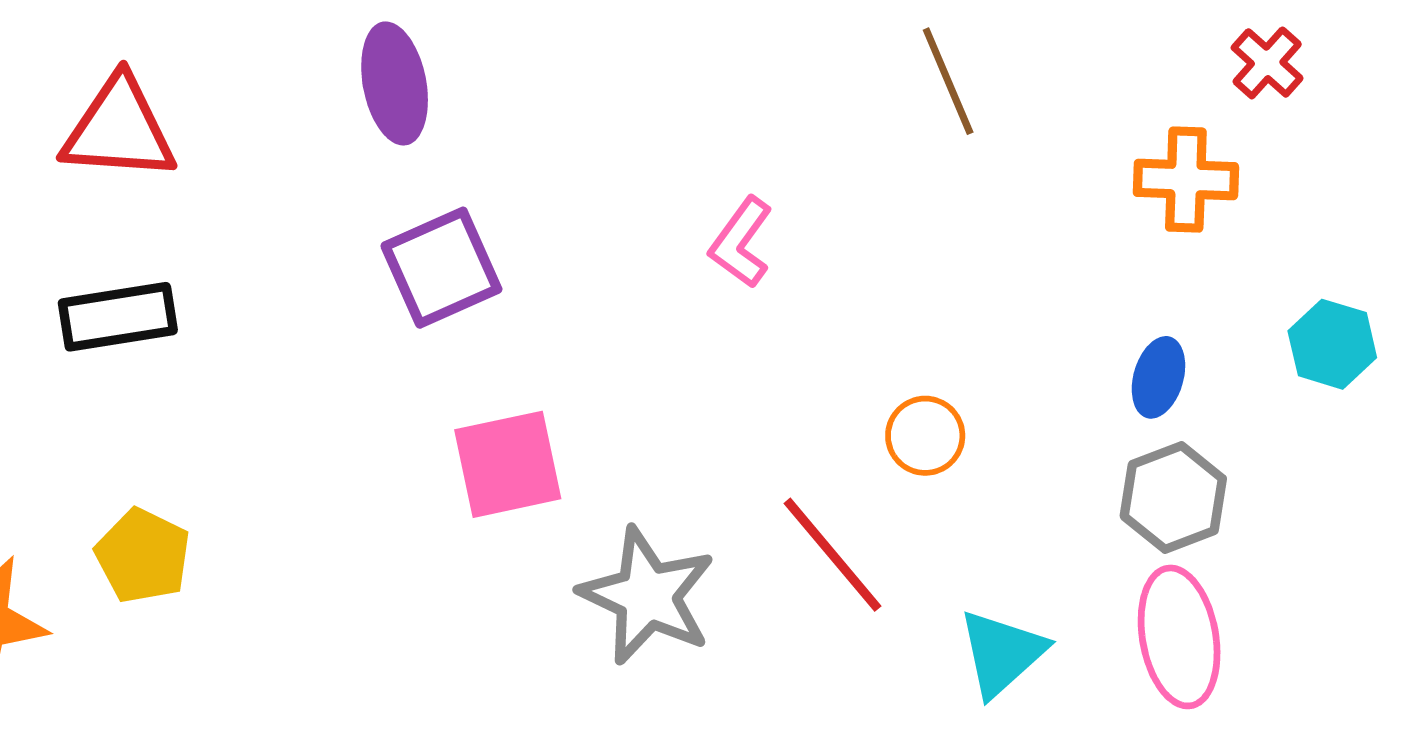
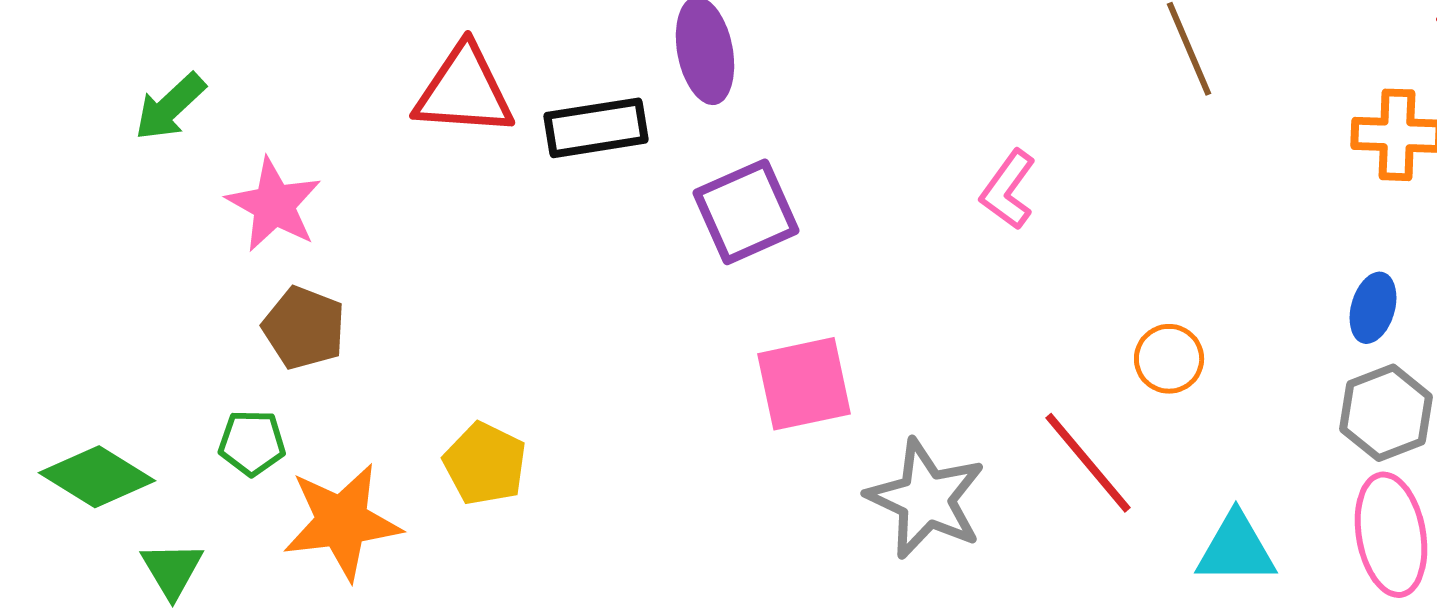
black rectangle: (118, 317) -> (596, 128), moved
cyan triangle: (1002, 653) -> (1236, 549), turned 42

